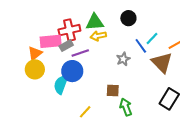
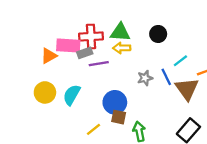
blue line: (141, 46) -> (166, 77), moved
yellow circle: (35, 69) -> (45, 92), moved
blue circle: (72, 71) -> (115, 102), moved
brown square: (113, 90) -> (119, 117), moved

